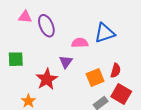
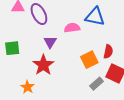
blue triangle: (105, 33) -> (95, 17), turned 35
purple triangle: (66, 62) -> (50, 42), moved

